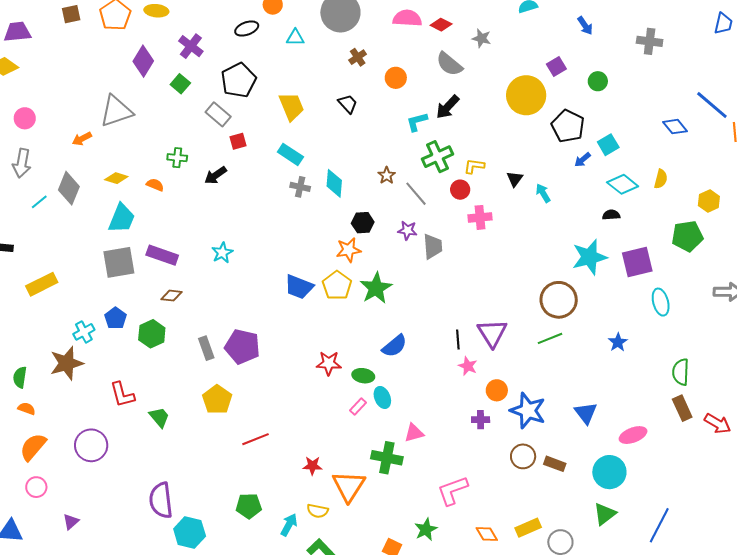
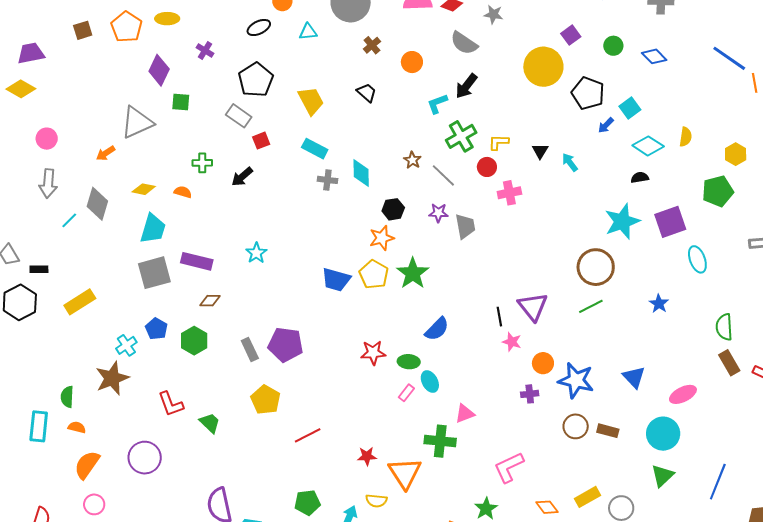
purple cross: (191, 46) -> (205, 51), size x0.7
green square: (180, 84) -> (181, 102), moved, turned -30
blue diamond: (675, 127) -> (654, 56), moved

